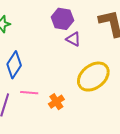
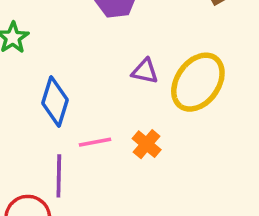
purple triangle: (73, 39) -> (145, 71), moved

